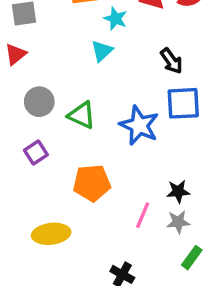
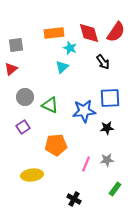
black arrow: (171, 61) -> (103, 62), moved
blue star: (139, 125) -> (84, 111), turned -30
black star: (178, 191) -> (107, 128), moved
gray star: (178, 222) -> (107, 160), moved

